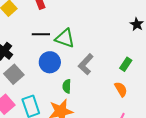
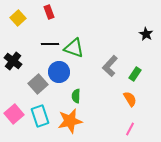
gray L-shape: (86, 64) -> (110, 66), moved
gray square: (14, 74) -> (38, 84), moved

